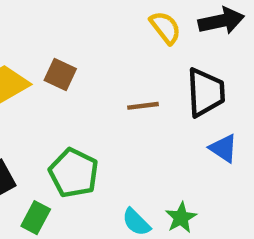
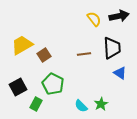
brown square: (60, 75) -> (44, 55), moved, turned 32

